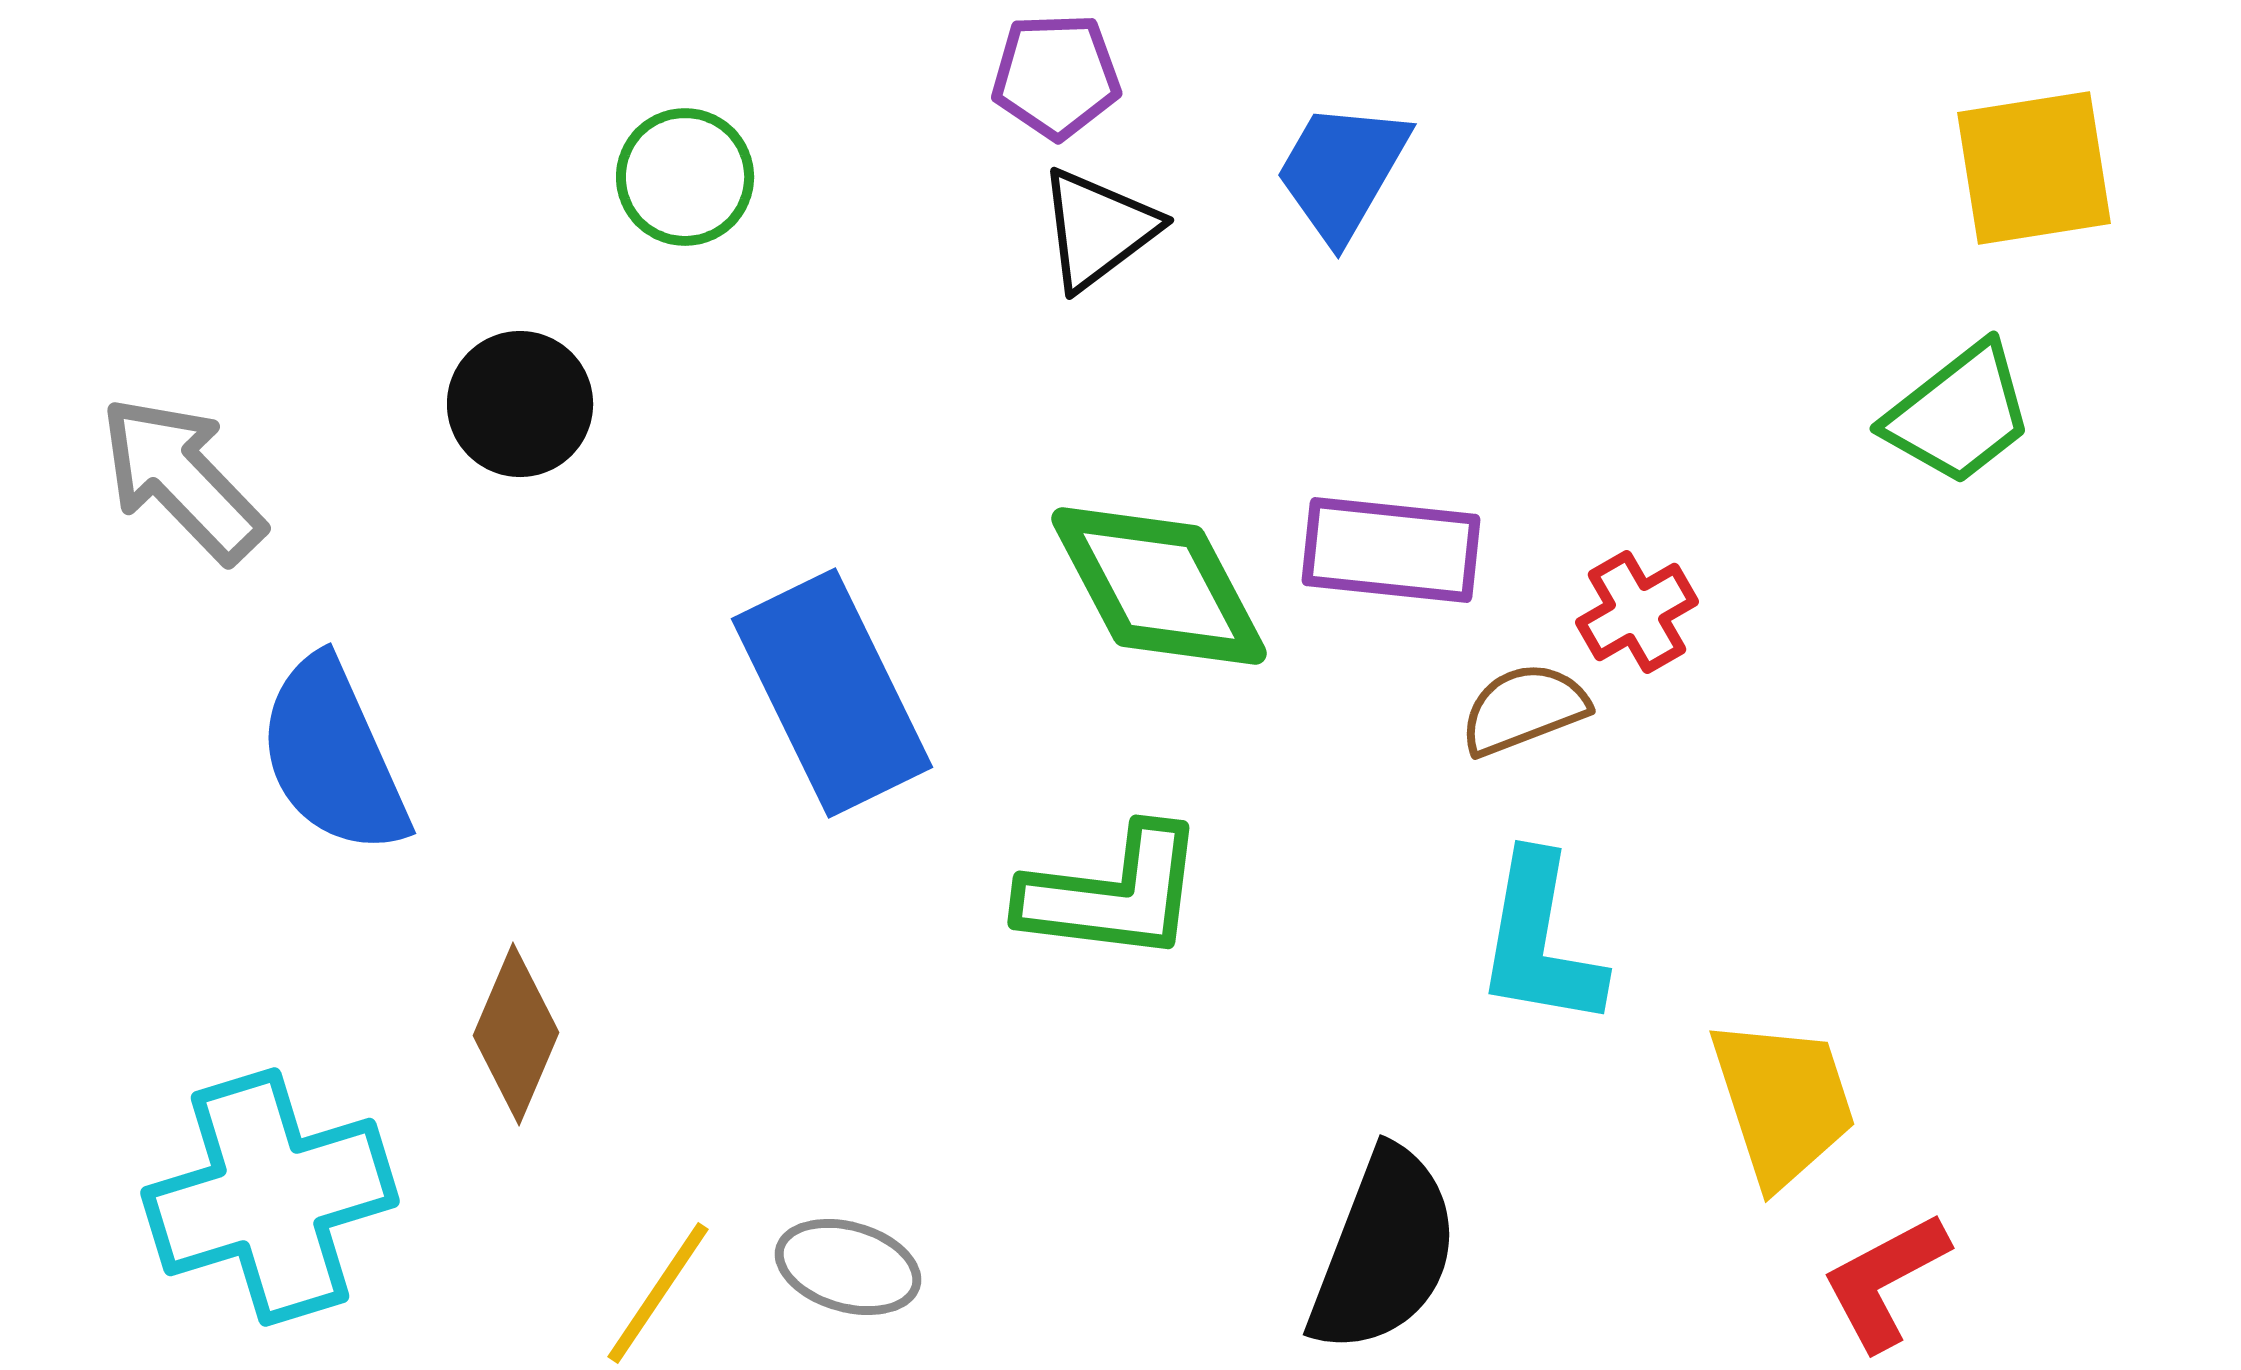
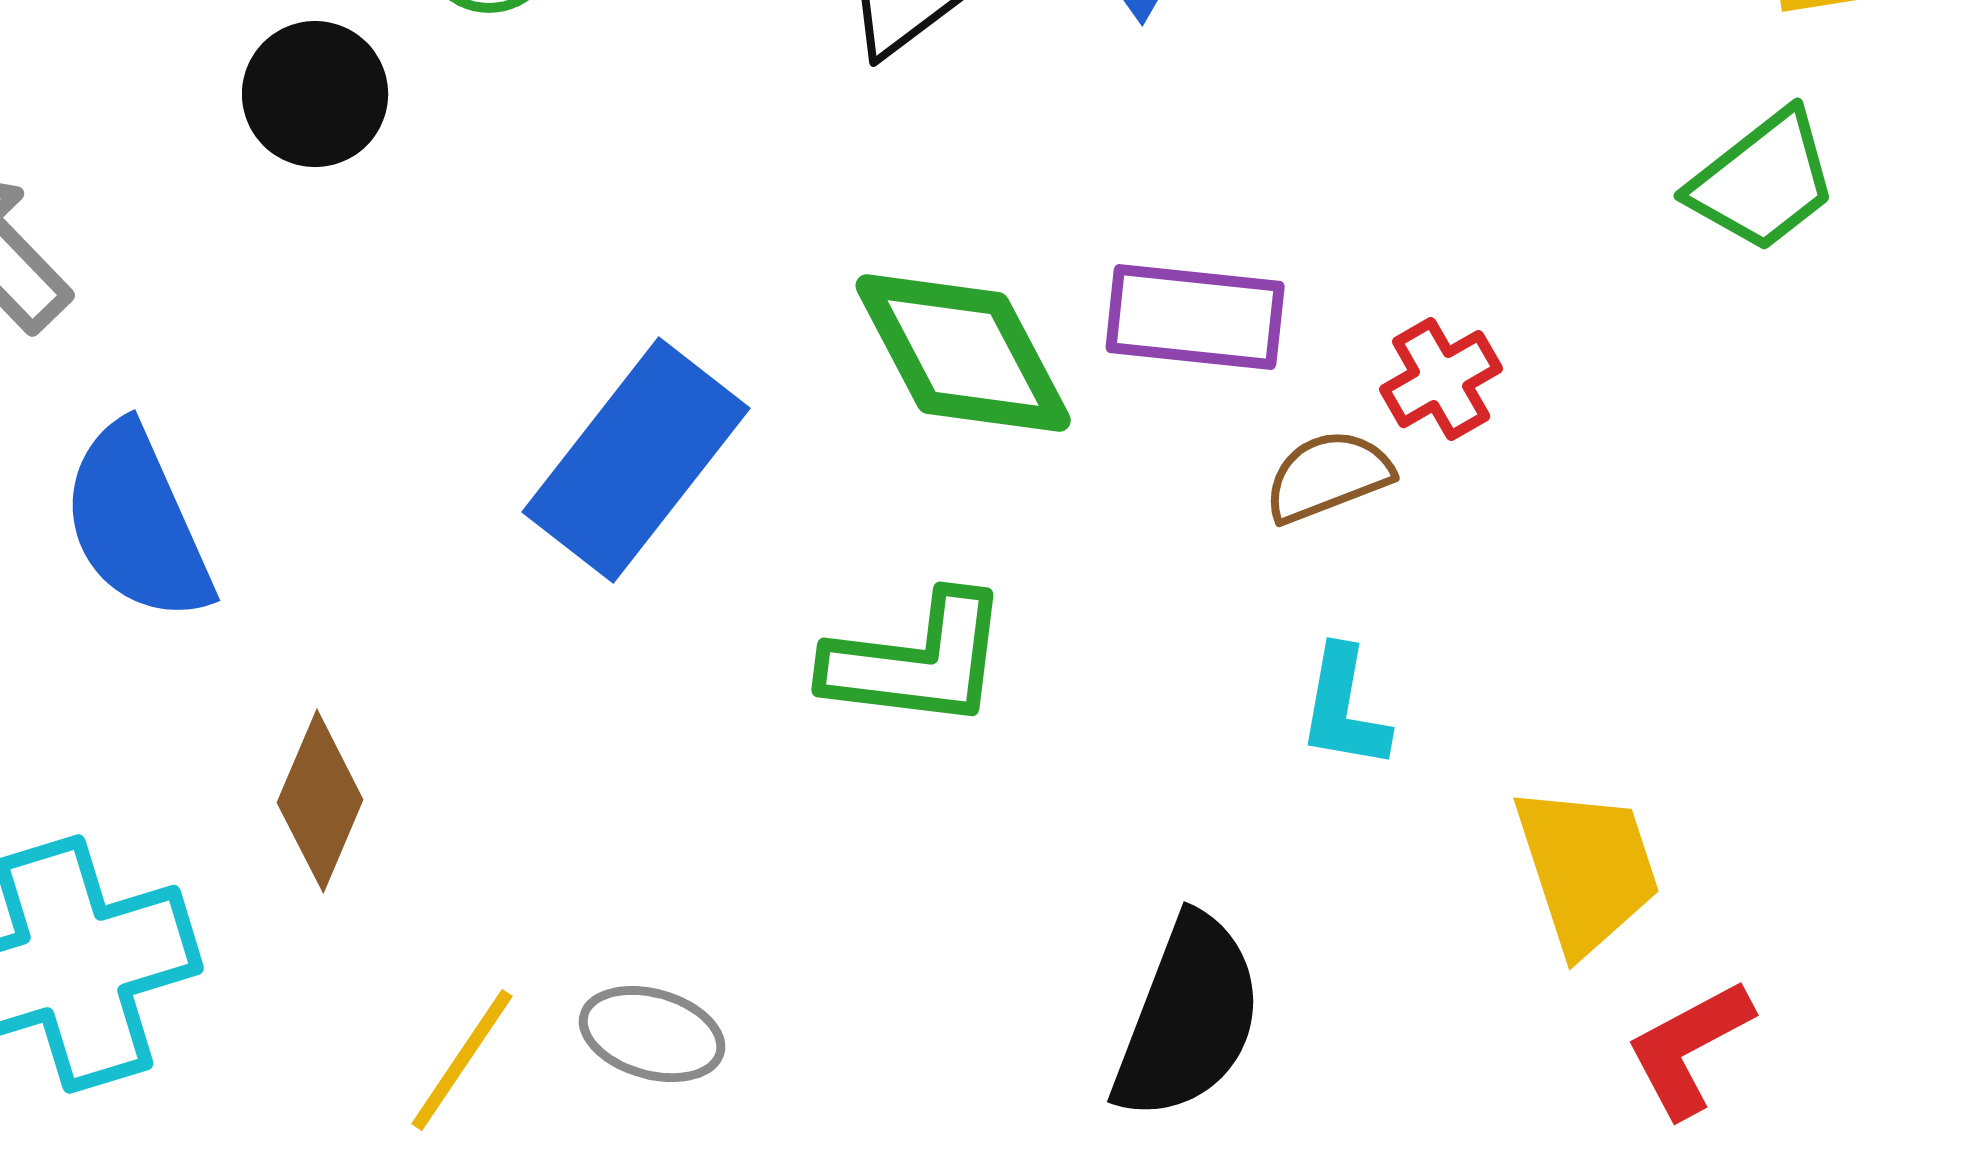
black circle: (520, 404) -> (315, 94), moved
blue rectangle: (832, 693) -> (636, 460), turned 64
cyan L-shape: (1540, 941) -> (1344, 708), size x0.7

